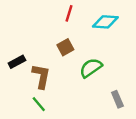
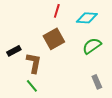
brown square: (65, 47) -> (54, 39), size x1.5
green semicircle: (91, 68) -> (92, 46), moved

